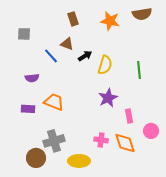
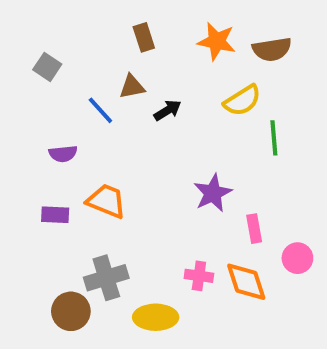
brown semicircle: (142, 14) -> (272, 49), moved
gray square: (24, 34) -> (47, 67), turned 32
brown triangle: (67, 44) -> (132, 87), turned -32
yellow semicircle: (105, 65) -> (242, 100), moved, turned 42

